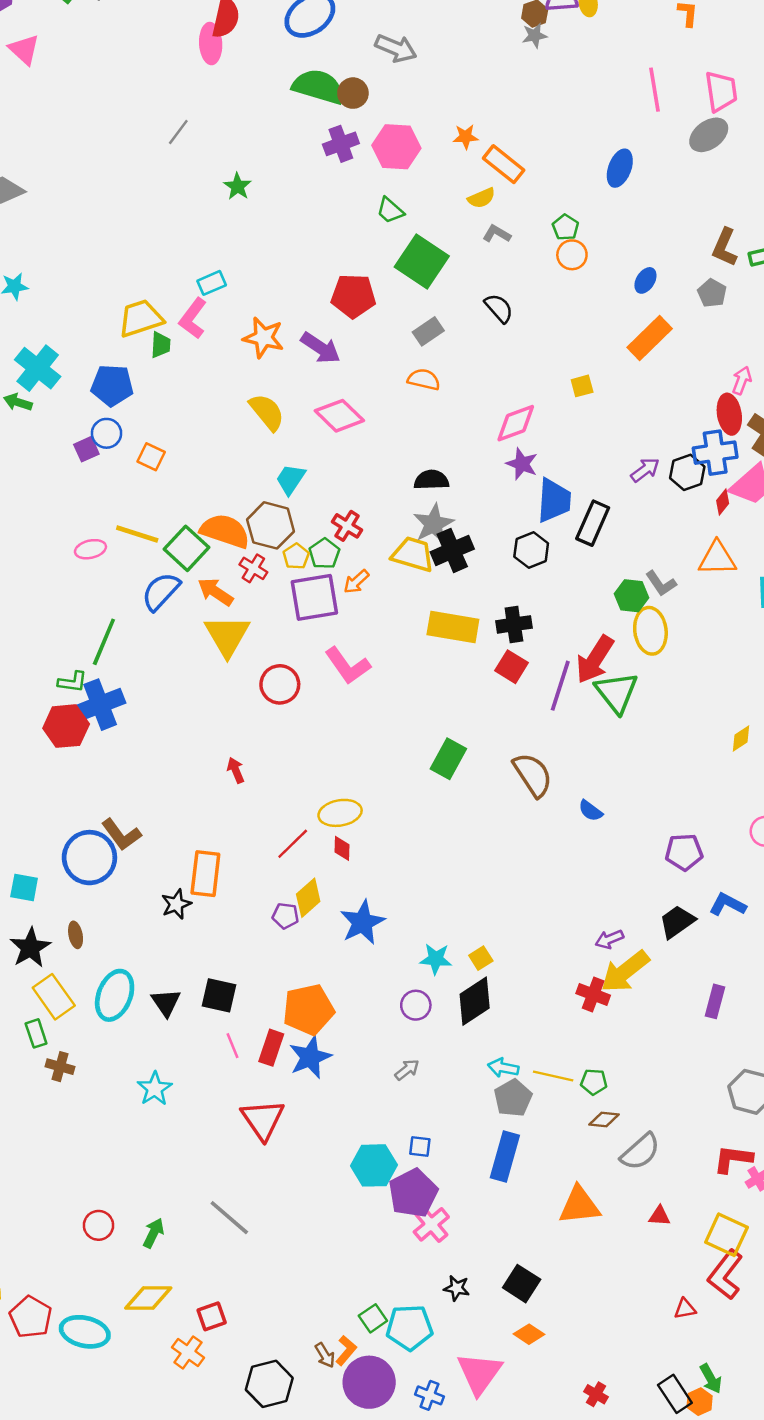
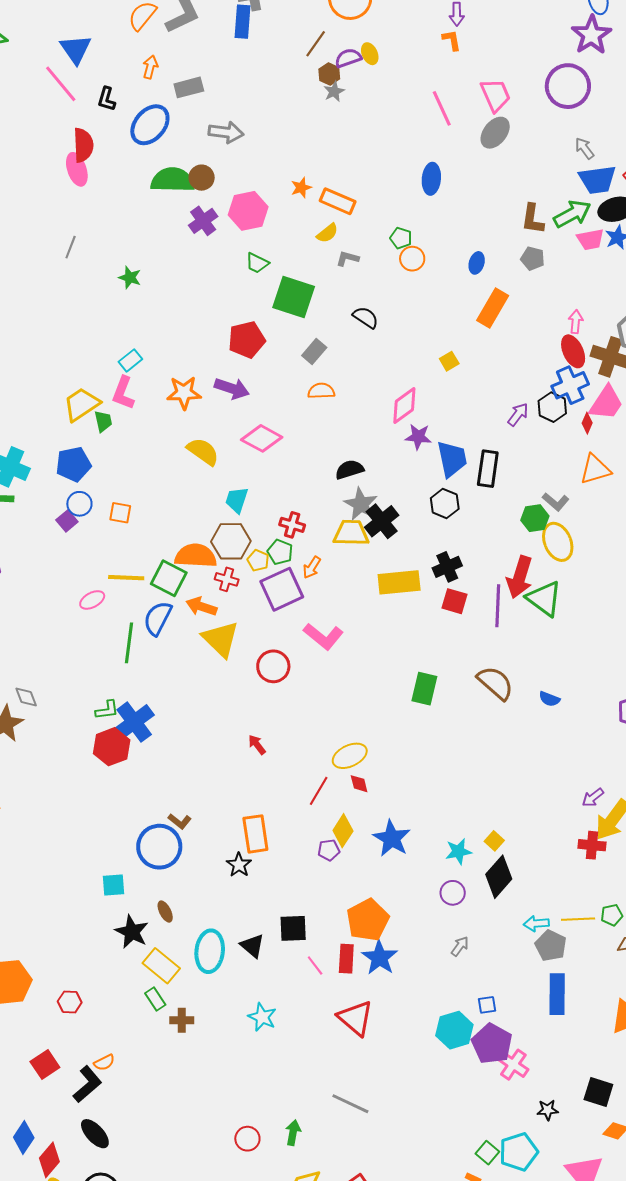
green line: (104, 642) -> (129, 643), moved
brown L-shape: (121, 835) -> (180, 821), size x0.7

